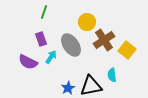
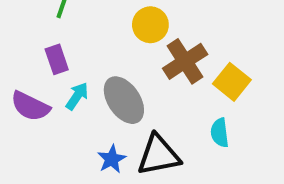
gray ellipse: (71, 45) -> (124, 100), moved
cyan semicircle: (112, 75) -> (220, 133), moved

